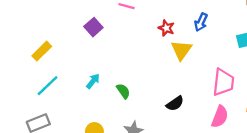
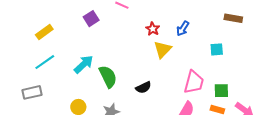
cyan arrow: (93, 81) -> (84, 64), size x1.5
green semicircle: (123, 91) -> (108, 77), size x1.6
black semicircle: (175, 104) -> (143, 87), moved

